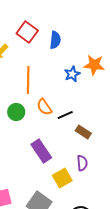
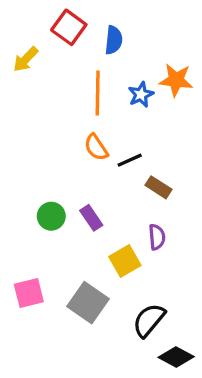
orange line: (28, 80) -> (98, 93), moved
green circle: (16, 112) -> (51, 216), moved
purple rectangle: (41, 151) -> (91, 218), size x0.7

